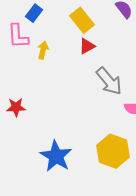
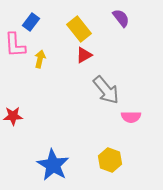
yellow hexagon: (113, 151) -> (110, 160), size x0.7

